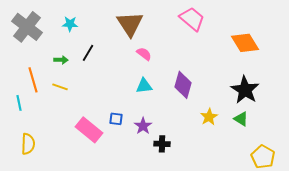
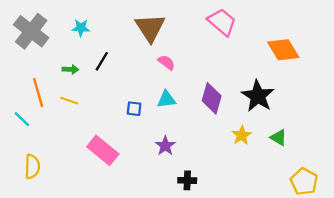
black star: (245, 90) -> (258, 96), moved
cyan line: (19, 103) -> (22, 119), turned -35
blue square: (116, 119) -> (134, 109), moved
black cross: (162, 144) -> (187, 180), moved

